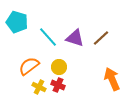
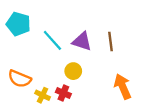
brown line: (101, 38) -> (111, 41), turned -54
orange semicircle: (29, 66) -> (19, 79), moved, turned -120
yellow circle: (59, 67) -> (73, 71), moved

